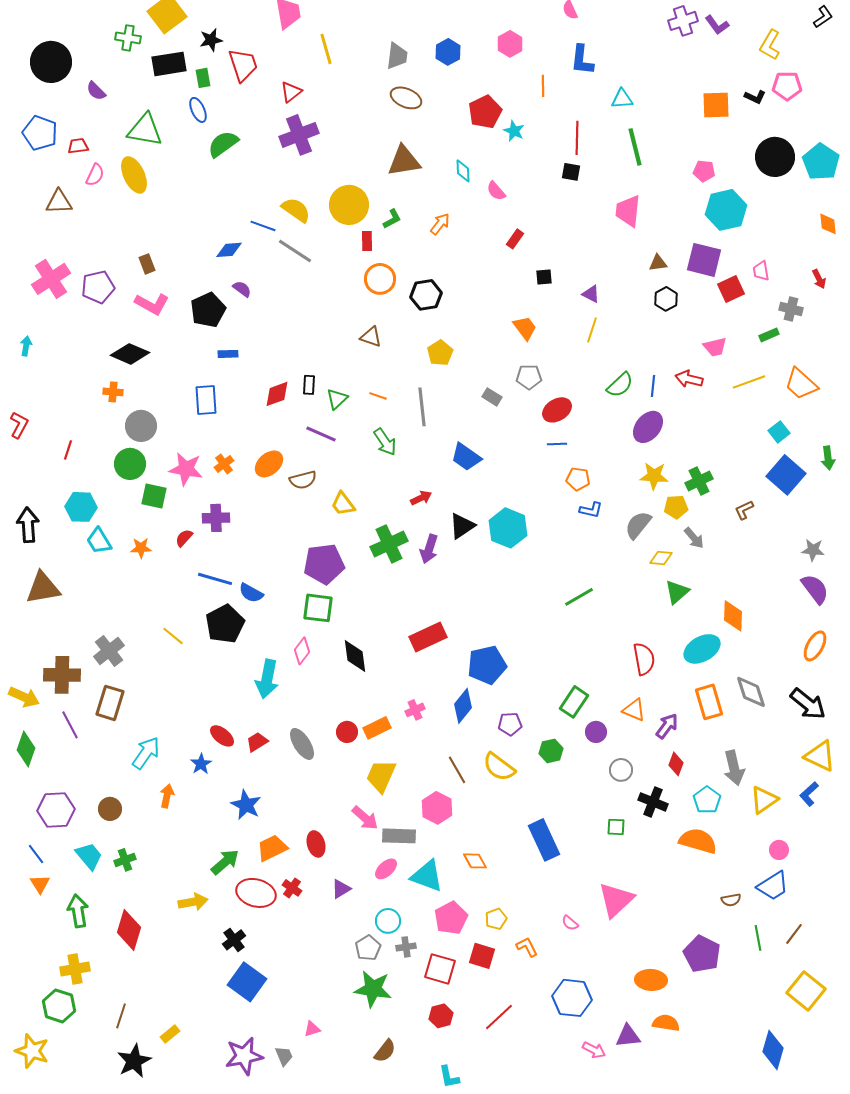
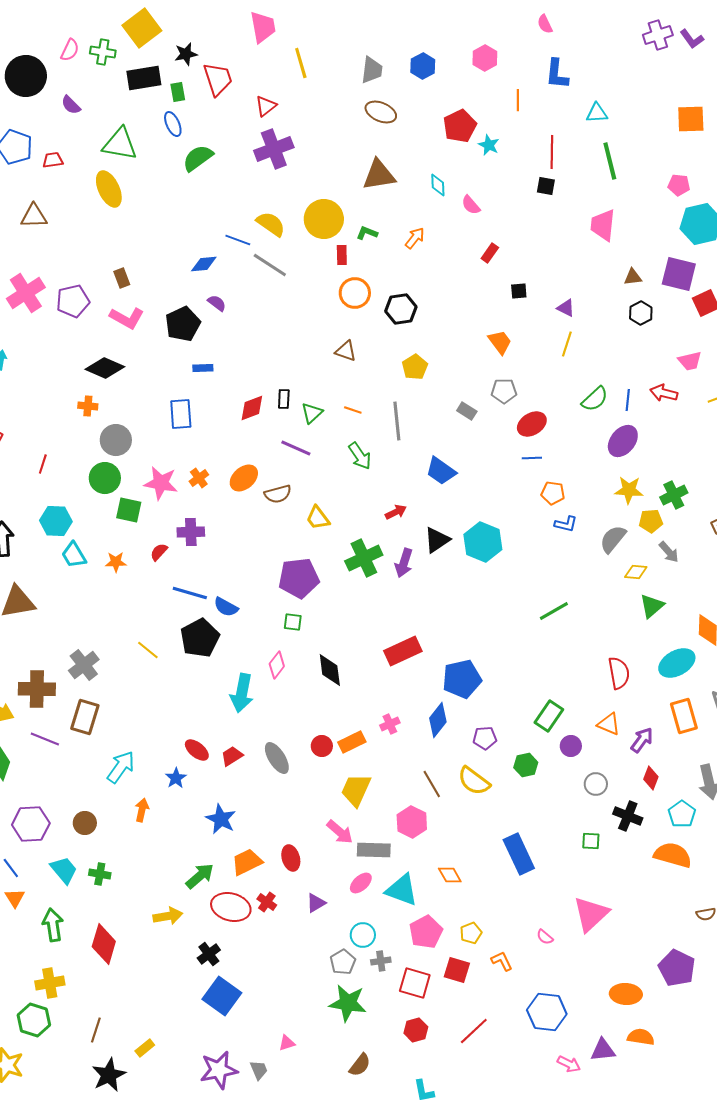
pink semicircle: (95, 175) -> (70, 50), moved
green L-shape: (392, 219) -> (367, 233), turned -130
green square: (318, 608) -> (293, 622), size x0.6
purple line: (70, 725) -> (45, 739), turned -40
green cross: (125, 860) -> (100, 874), turned 30

